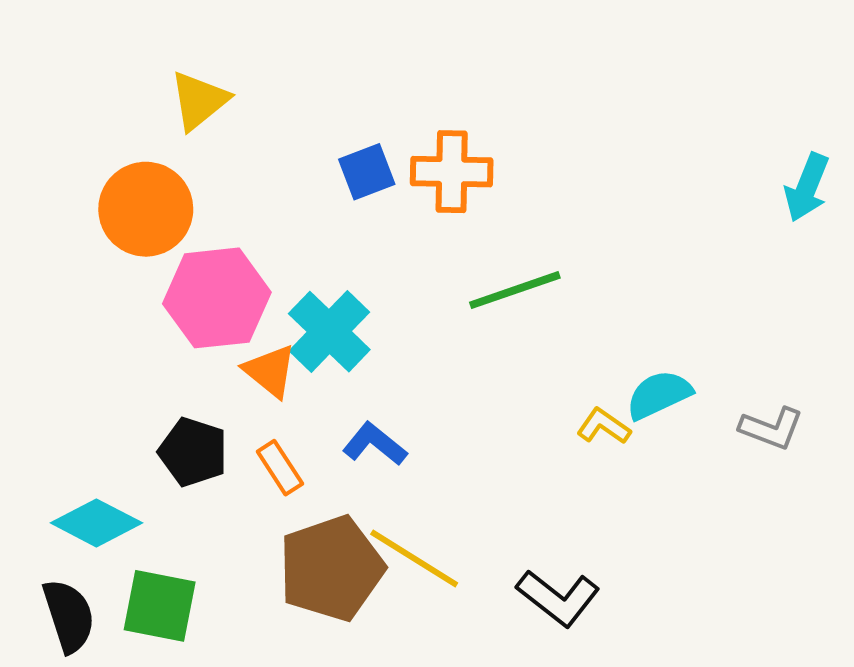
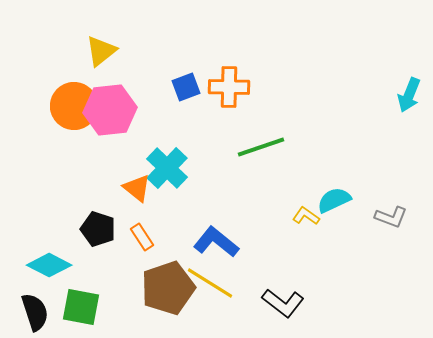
pink hexagon: (217, 298) -> (110, 110), moved
blue L-shape: (375, 444) -> (216, 242), moved, size x1.4

